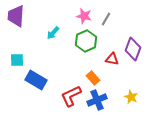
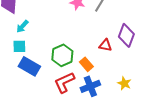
cyan arrow: (53, 33) -> (22, 26), moved
green hexagon: (86, 41) -> (62, 55), moved
cyan square: (17, 60) -> (19, 46), moved

